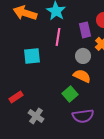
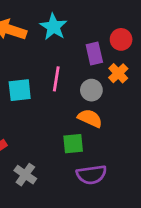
pink line: (58, 37) -> (56, 79), moved
green square: (70, 94) -> (73, 144), turned 35

